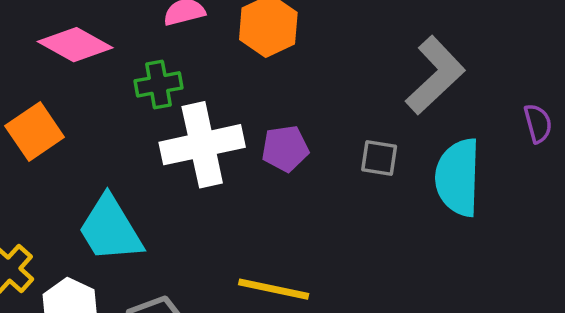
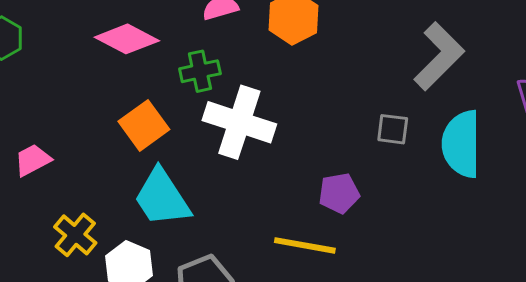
orange square: (35, 132) -> (144, 125), moved
white cross: (202, 145) -> (239, 122), turned 32
purple pentagon: (285, 148) -> (339, 193), moved

